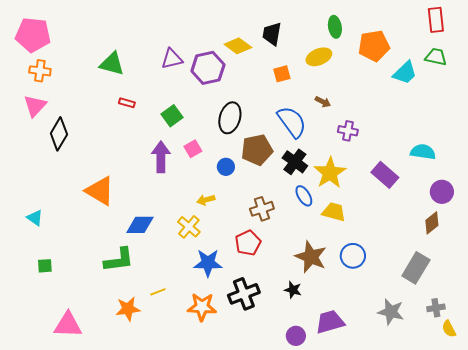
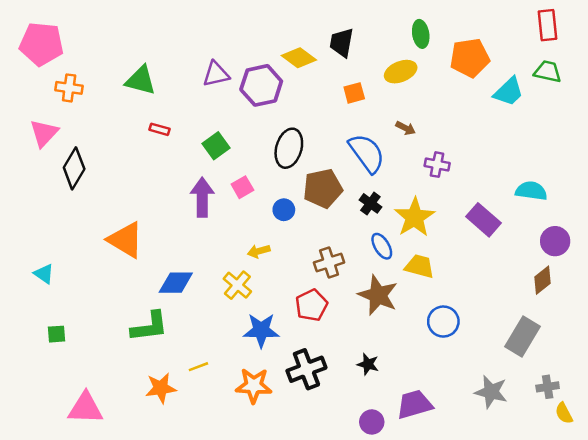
orange cross: (40, 71) -> (69, 88), moved
black cross: (295, 162) -> (370, 203), size x0.7
brown star: (311, 257) -> (378, 295), moved

